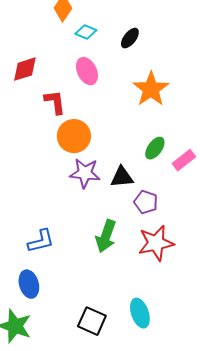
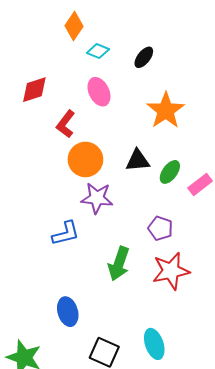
red L-shape: (55, 102) -> (66, 124), turned -136
black triangle: (122, 177) -> (138, 160), moved
blue L-shape: (41, 241) -> (66, 233), moved
blue ellipse: (29, 284) -> (68, 312), moved

